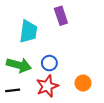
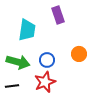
orange circle: (83, 83) -> (79, 54), moved

